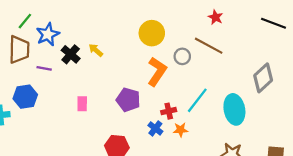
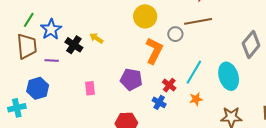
brown line: (209, 46) -> (198, 21), turned -32
red cross: (169, 111) -> (169, 85), turned -32
orange star: (181, 130) -> (196, 99), moved

